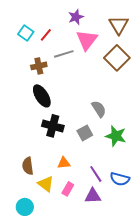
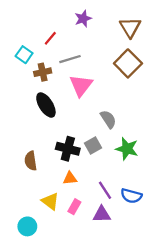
cyan square: (26, 33) -> (24, 55), moved
pink triangle: (87, 40) -> (81, 85), moved
black cross: (53, 126) -> (68, 149), moved
brown semicircle: (28, 166) -> (31, 161), moved

